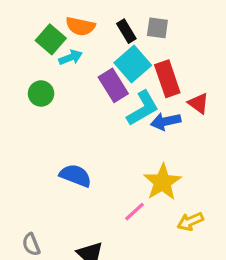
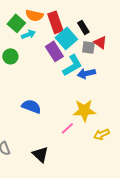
gray square: (157, 28) -> (88, 47), moved
black rectangle: (126, 31) -> (83, 27), moved
red rectangle: (167, 79) -> (55, 22), moved
red triangle: (198, 103) -> (100, 42), moved
yellow star: (162, 182) -> (84, 110), turned 30

